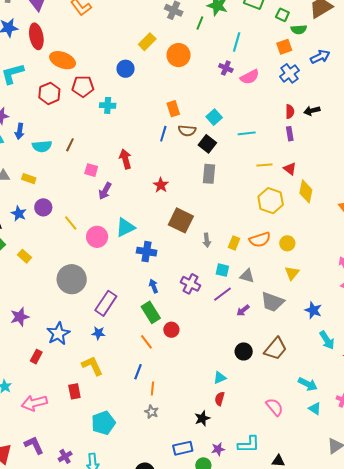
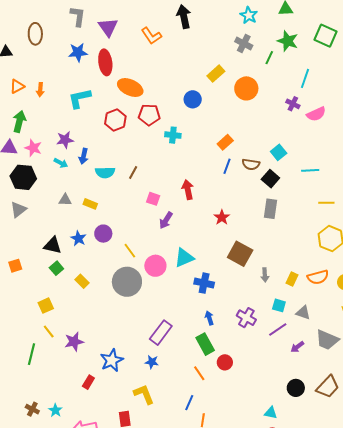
orange rectangle: (173, 109) -> (225, 142), moved, turned 63
gray circle: (72, 279) -> (127, 282), moved
cyan triangle: (220, 378) -> (271, 413), turned 32

